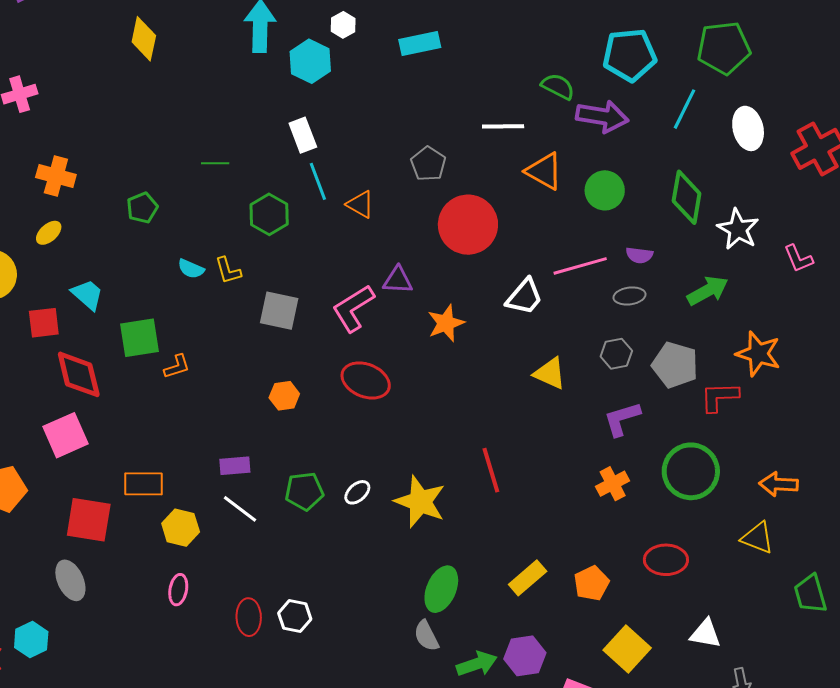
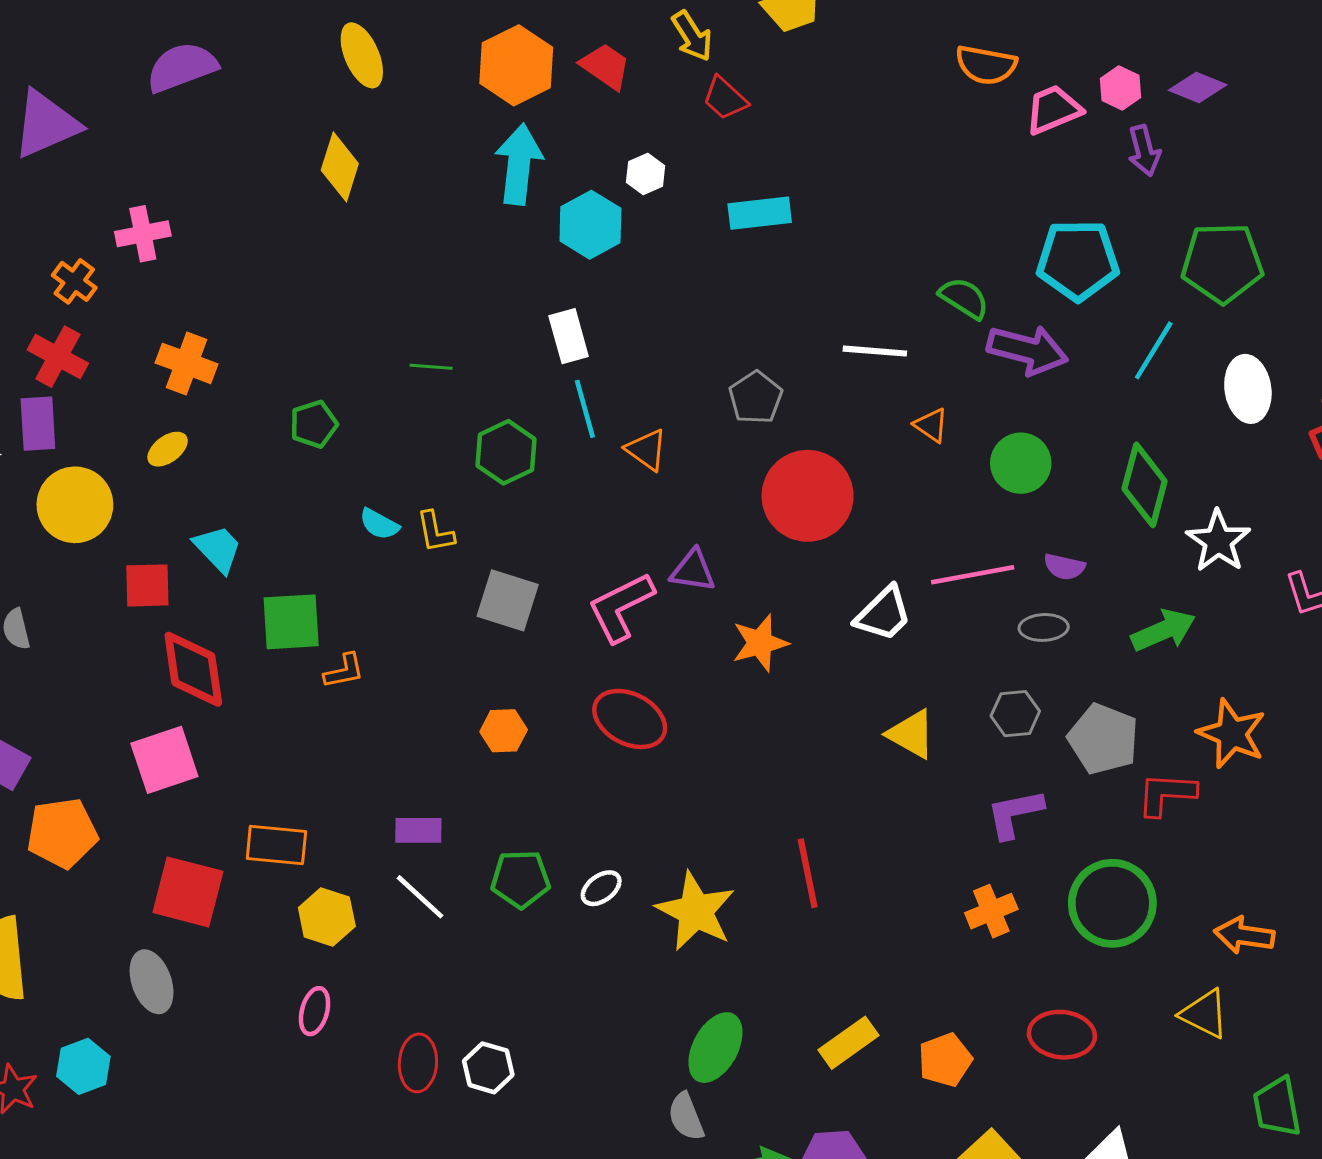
orange triangle: (544, 171) -> (931, 425), size x0.6

